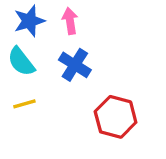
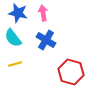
blue star: (29, 21) -> (18, 13), turned 30

